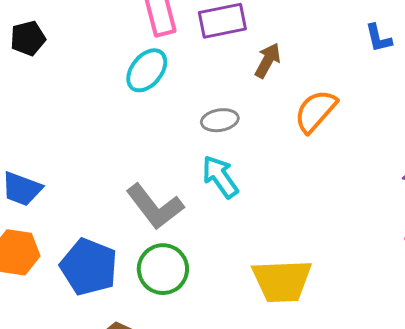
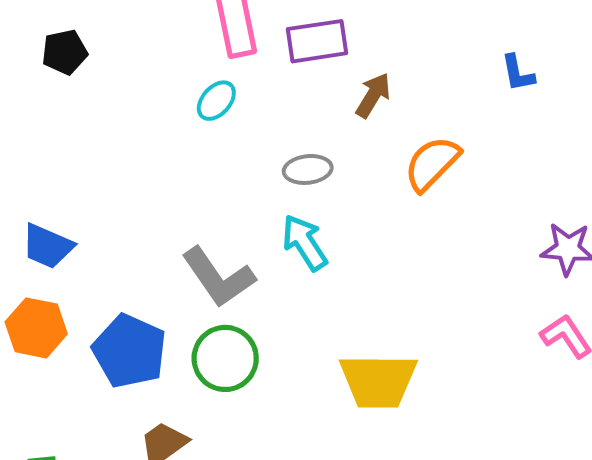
cyan ellipse: (147, 70) -> (216, 101), size x0.7

